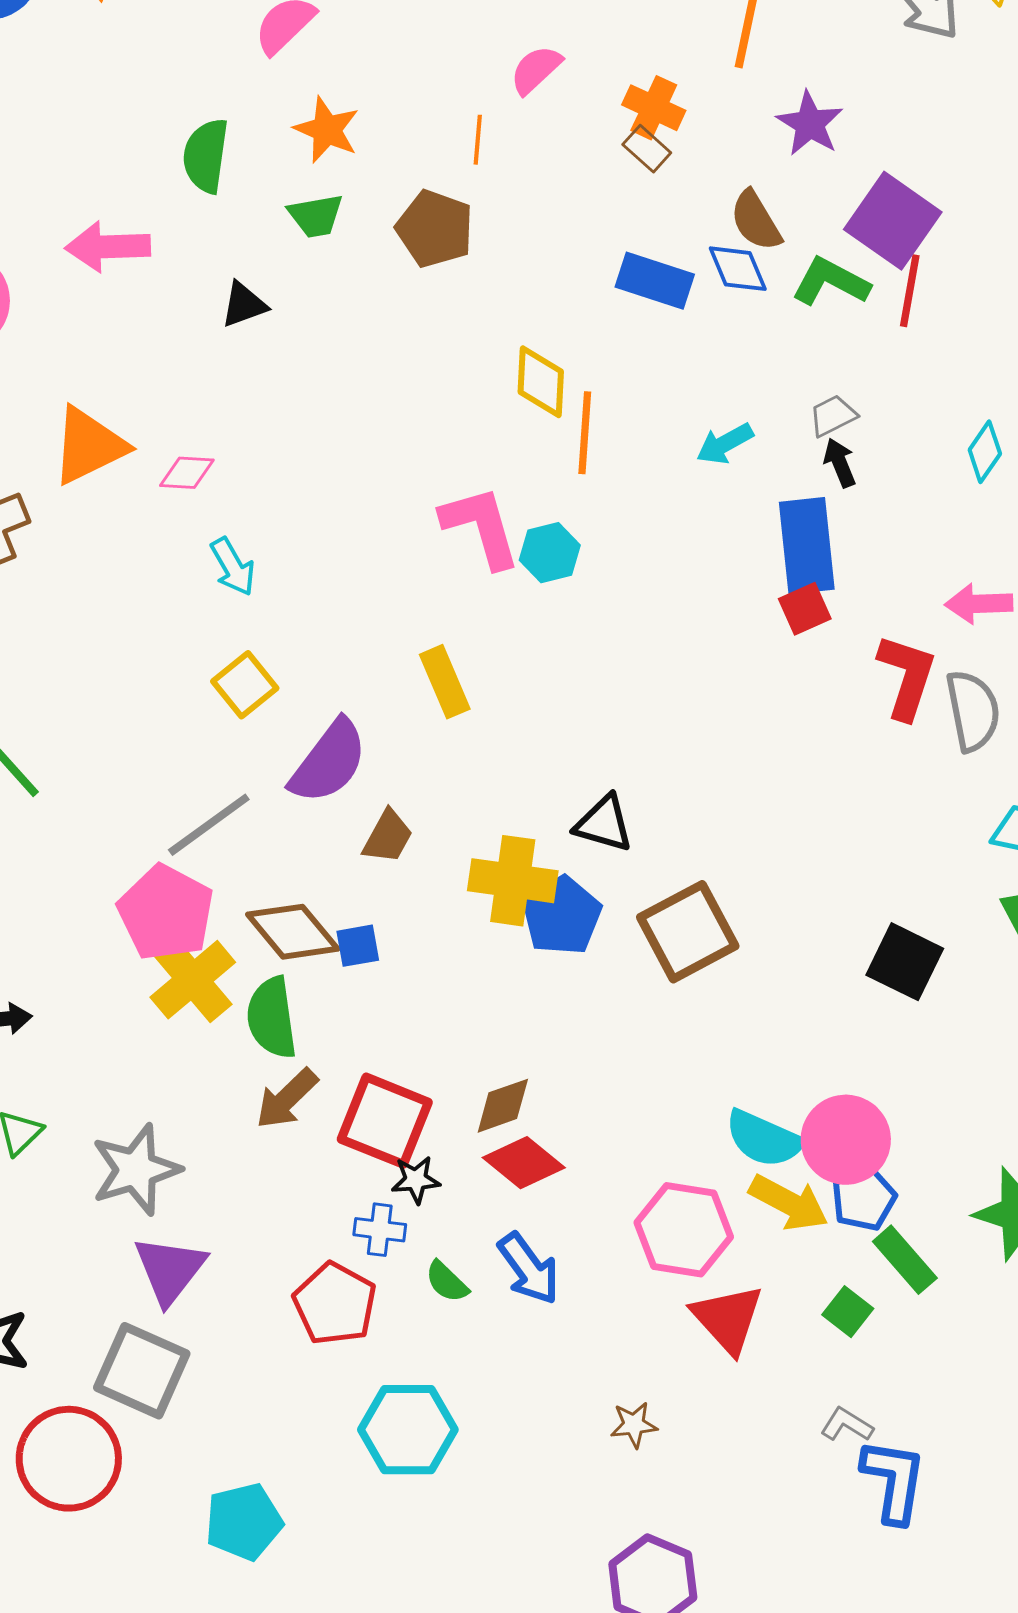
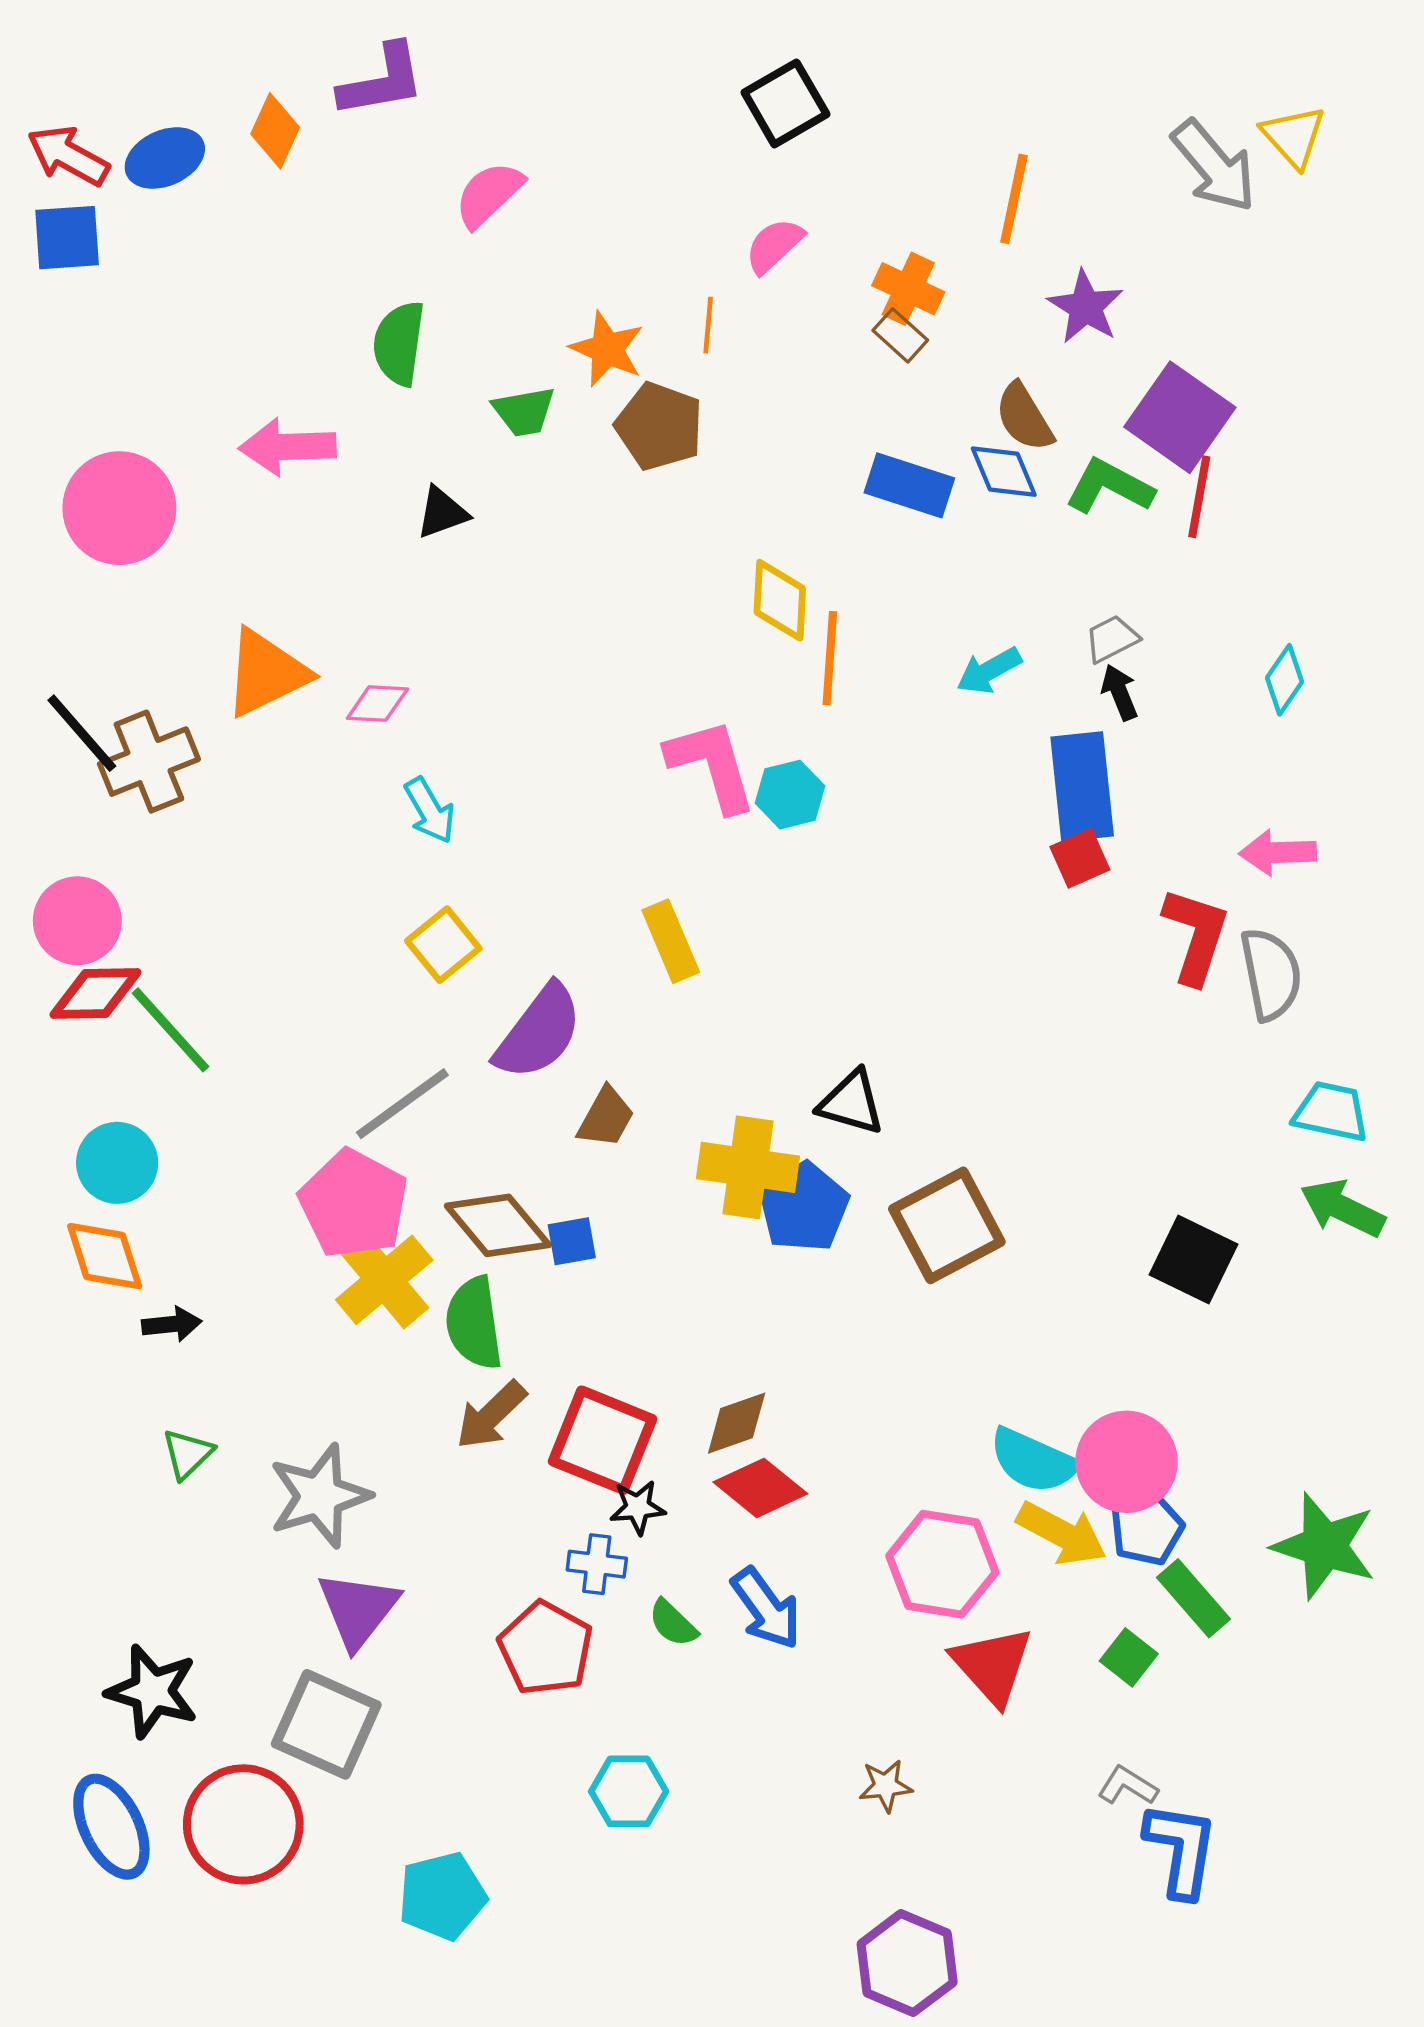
orange star: (327, 130) -> (607, 349), moved
cyan hexagon: (408, 1430) -> (629, 1791), size x0.7

